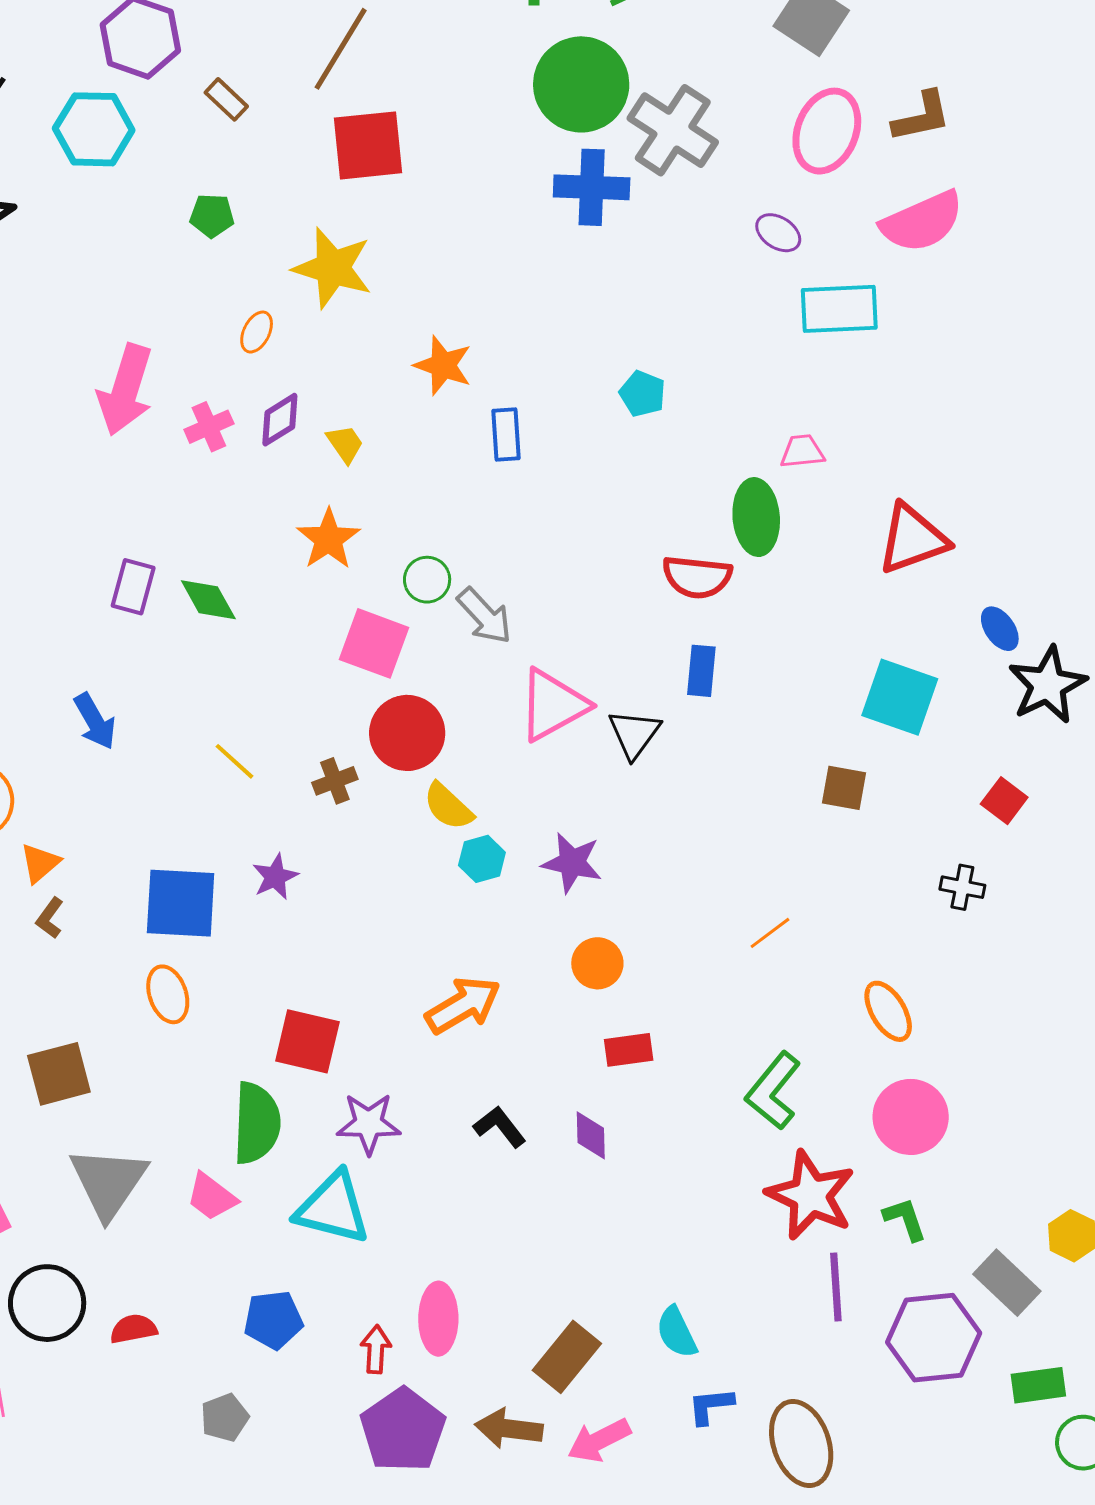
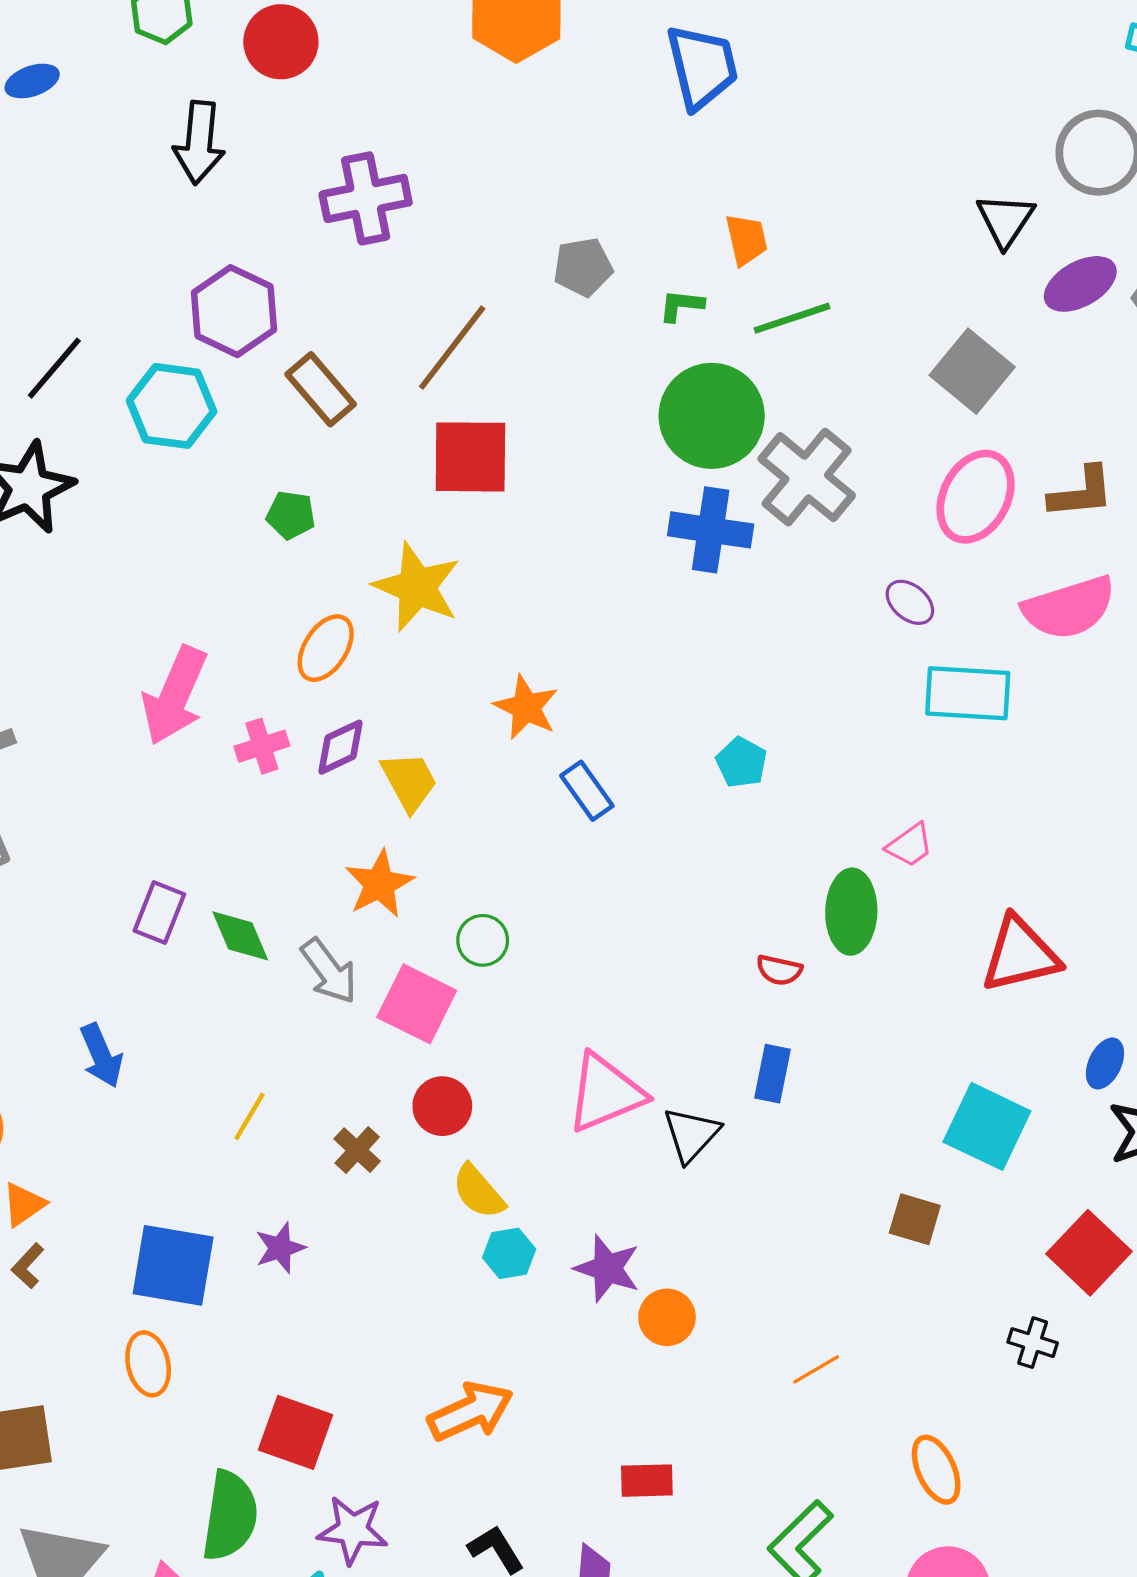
brown rectangle: (226, 99) -> (321, 389), size x1.5
orange ellipse: (257, 332) -> (326, 648), size x1.5
blue rectangle: (506, 435) -> (587, 791), turned -38
yellow trapezoid: (345, 444) -> (409, 781), size x1.4
pink trapezoid: (802, 451) -> (910, 845), turned 144
red semicircle: (697, 577) -> (779, 970), size x0.6
gray arrow: (485, 616) -> (329, 971), moved
blue ellipse: (1000, 629) -> (1105, 1063), turned 54
red circle: (407, 733) -> (442, 1106), size x0.7
yellow line: (235, 761) -> (250, 1116), turned 72
brown cross: (335, 781) -> (357, 1150), turned -33
red square: (1004, 801) -> (1089, 1253), size x1.6
orange circle: (597, 963) -> (667, 1317), moved

